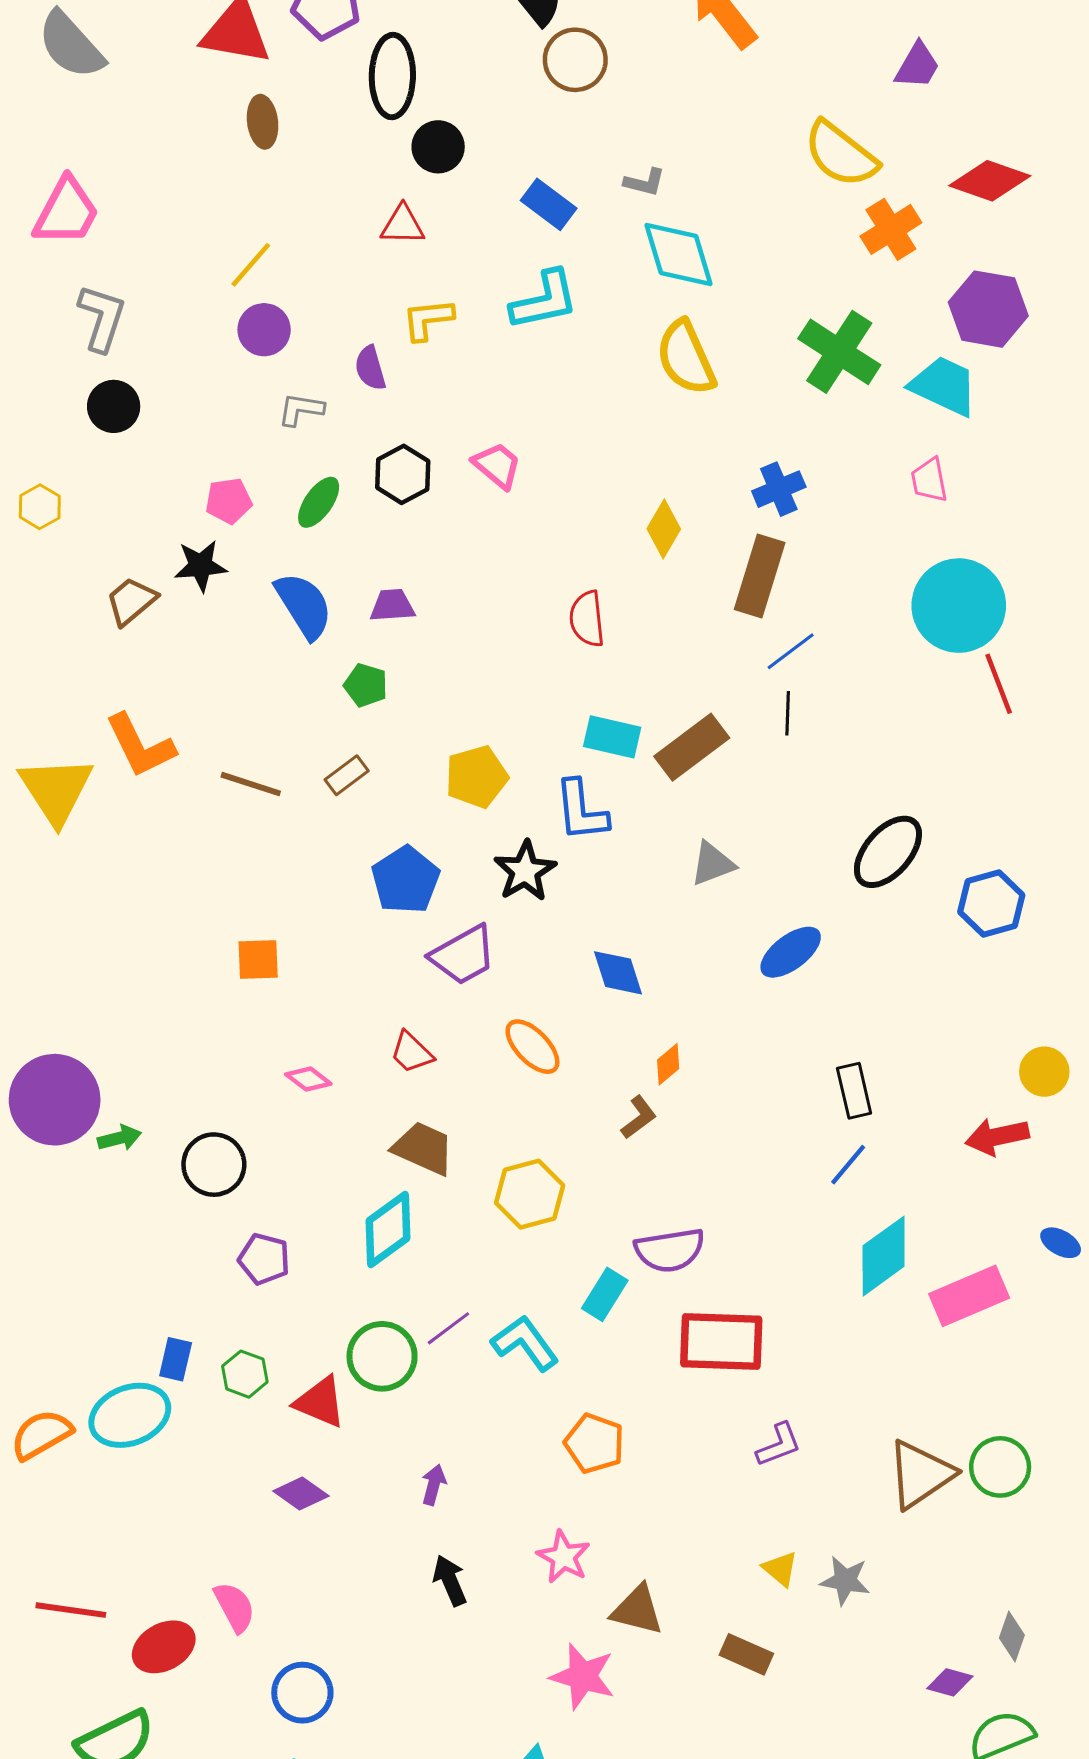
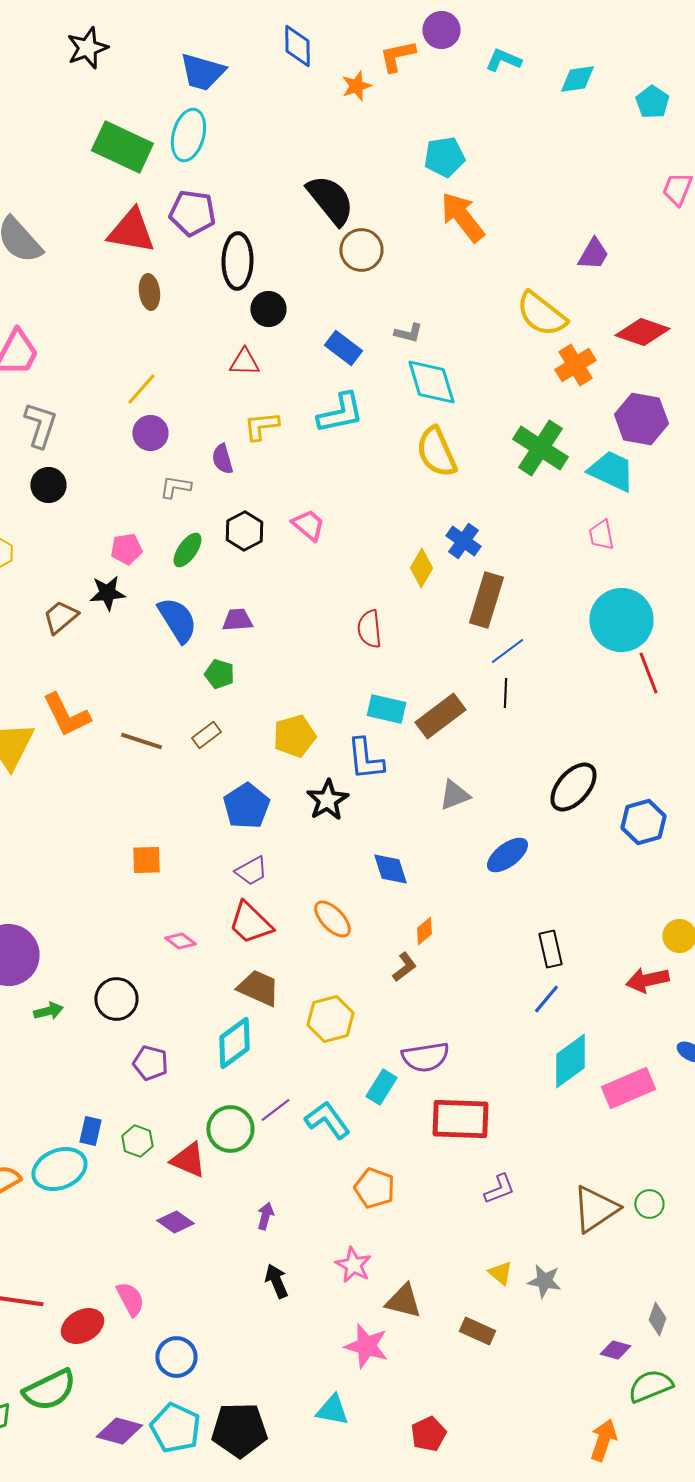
blue cross: (779, 489) -> (463, 541), moved, turned -32
purple trapezoid: (463, 955) -> (251, 871), moved, size x0.7
red trapezoid: (412, 1052) -> (250, 923), size x1.5
green arrow: (119, 1138) -> (48, 1011), moved
green circle: (1000, 1467) -> (649, 1204), size x0.7

